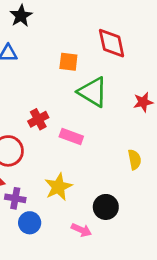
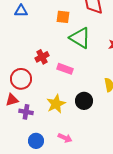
black circle: (106, 207) -> (84, 101), moved
blue circle: (30, 223) -> (36, 141), moved
pink arrow: (81, 230) -> (65, 138), moved

